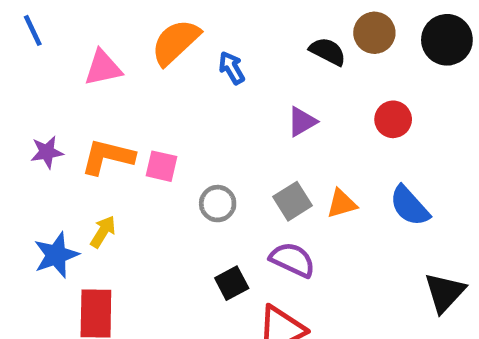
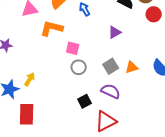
red circle: (393, 119) -> (154, 14), moved
orange L-shape: (108, 157) -> (52, 28), moved
pink square: (161, 166) -> (73, 48), moved

